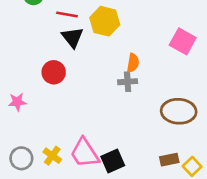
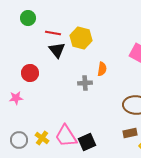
red circle: (54, 72) -> (30, 73), moved
gray cross: (128, 82) -> (85, 83), moved
brown rectangle: (169, 160) -> (130, 133), moved

